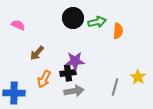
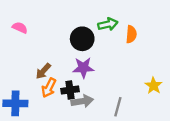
black circle: (73, 18) -> (82, 39), moved
brown arrow: (37, 53) -> (43, 71), moved
black cross: (68, 73) -> (70, 90), moved
gray line: (115, 87) -> (118, 107), moved

